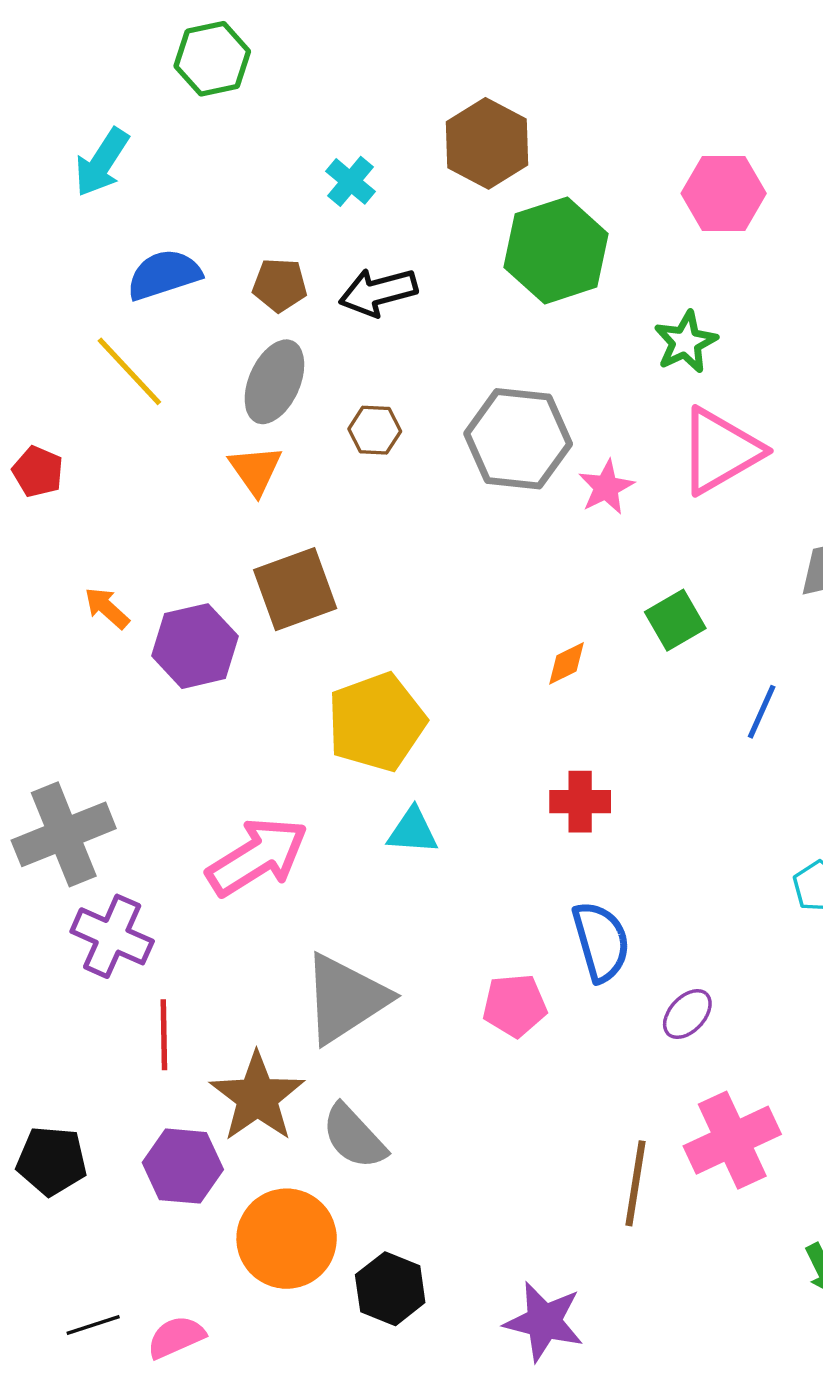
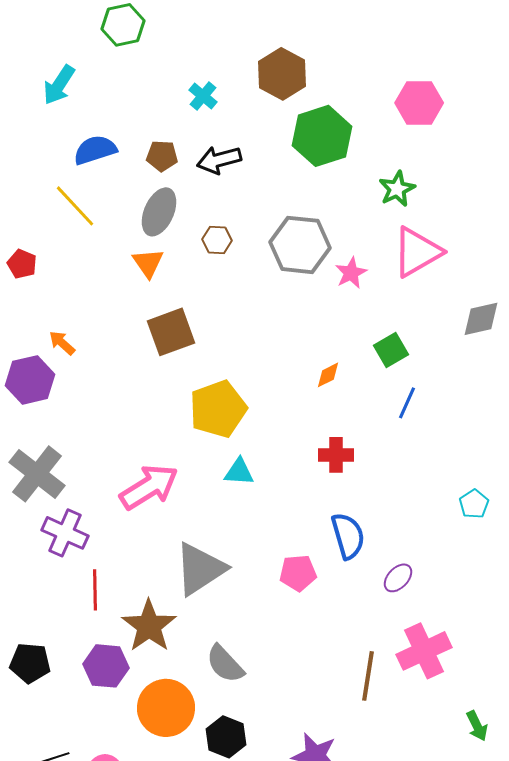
purple hexagon: (195, 646) -> (30, 380), moved
blue line: (762, 712) -> (407, 403), moved
gray cross: (64, 834) -> (37, 474), turned -30
gray semicircle: (354, 1137) -> (225, 664), moved

